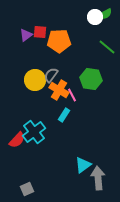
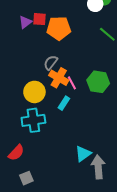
green hexagon: (91, 79) -> (98, 82), moved
yellow circle: (35, 80) -> (34, 92), moved
cyan cross: (34, 132) -> (33, 120), turned 30
red semicircle: (17, 140) -> (16, 153), moved

